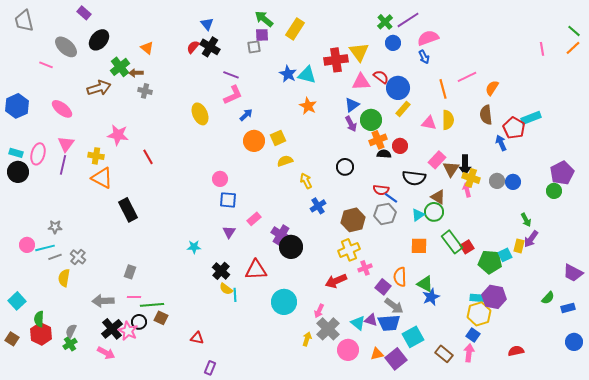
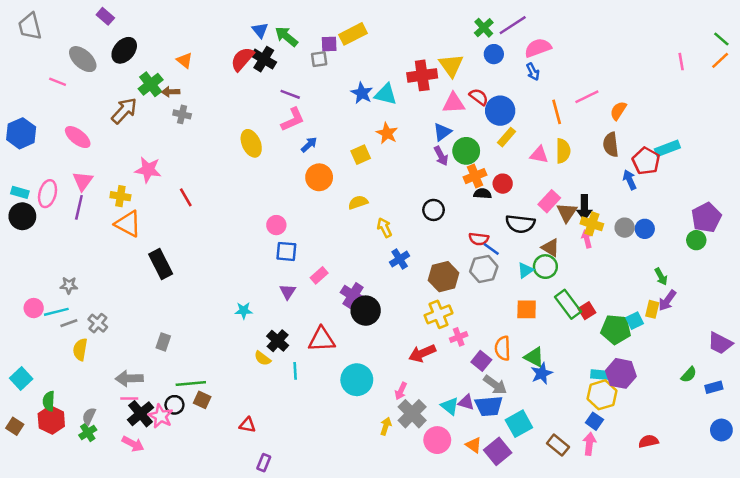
green arrow: (264, 19) -> (286, 36), moved
yellow rectangle: (295, 29) -> (353, 34), moved, turned 30
red semicircle: (193, 47) -> (242, 59), size x1.5
brown arrow: (99, 88) -> (124, 111), turned -30
yellow square: (278, 138) -> (361, 155), moved
yellow semicircle: (226, 289) -> (263, 358), moved
pink line: (134, 297) -> (129, 399), moved
orange triangle: (377, 354) -> (474, 445), turned 48

